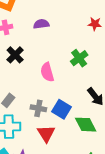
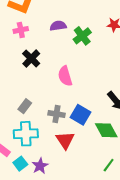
green cross: (79, 58) -> (82, 36), moved

